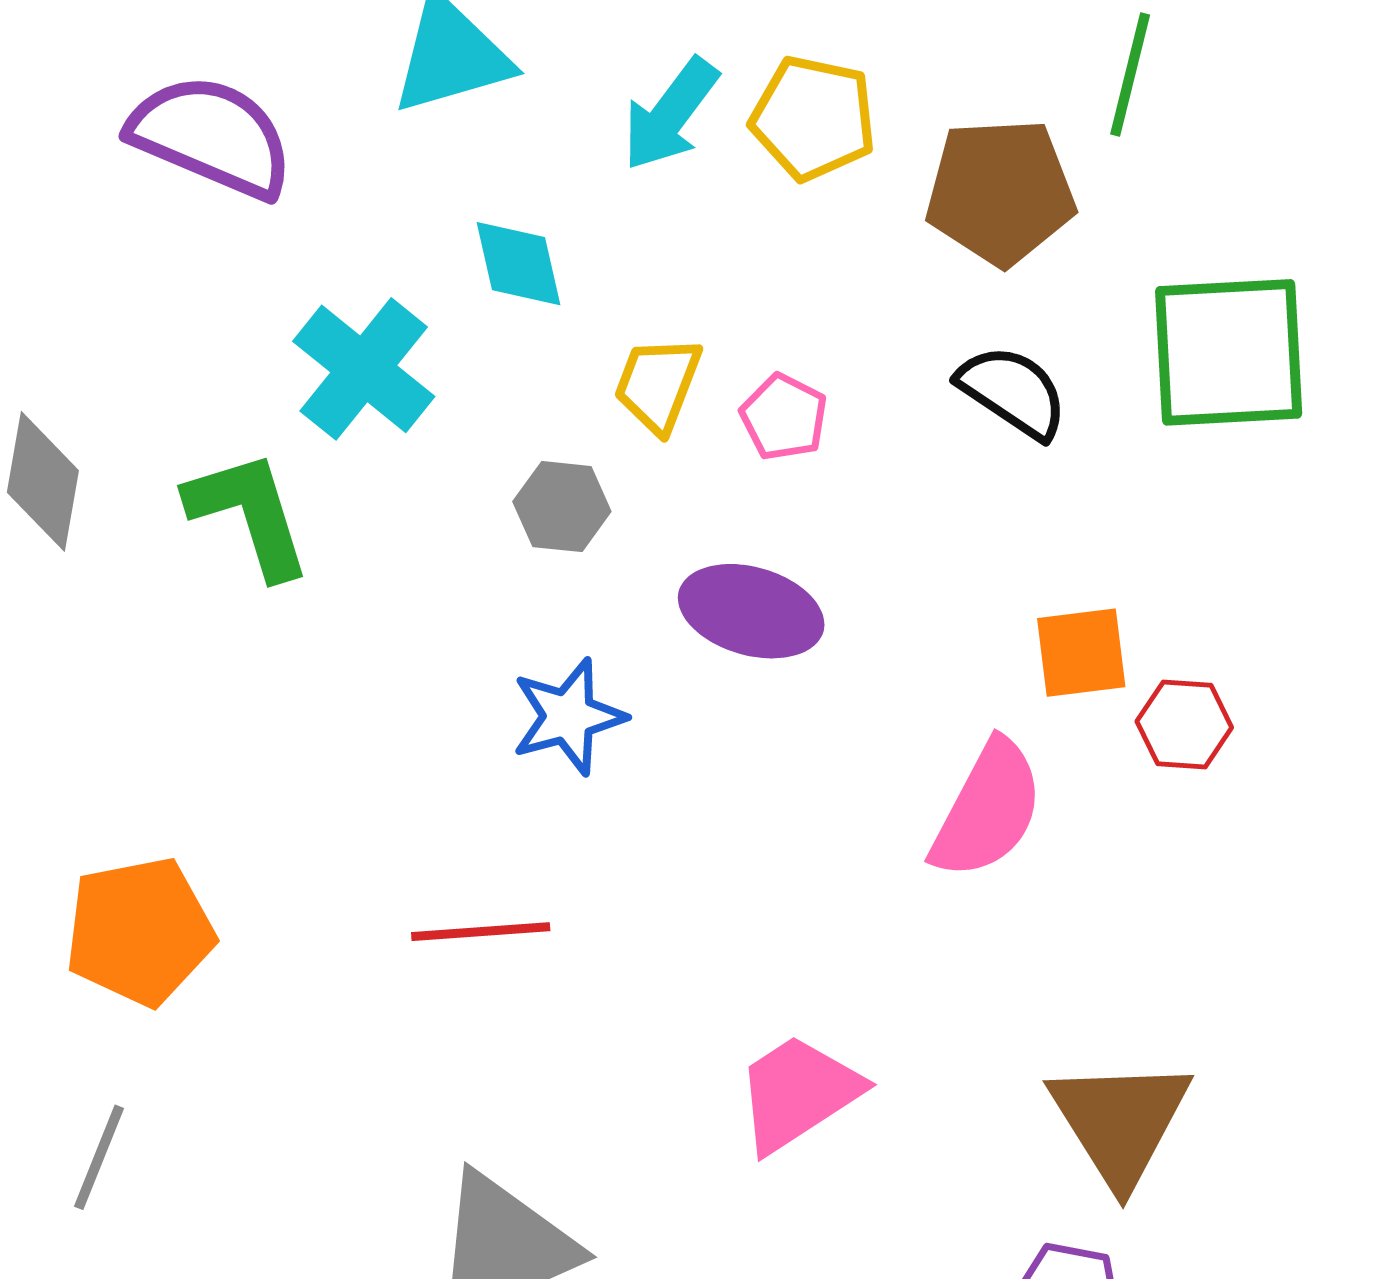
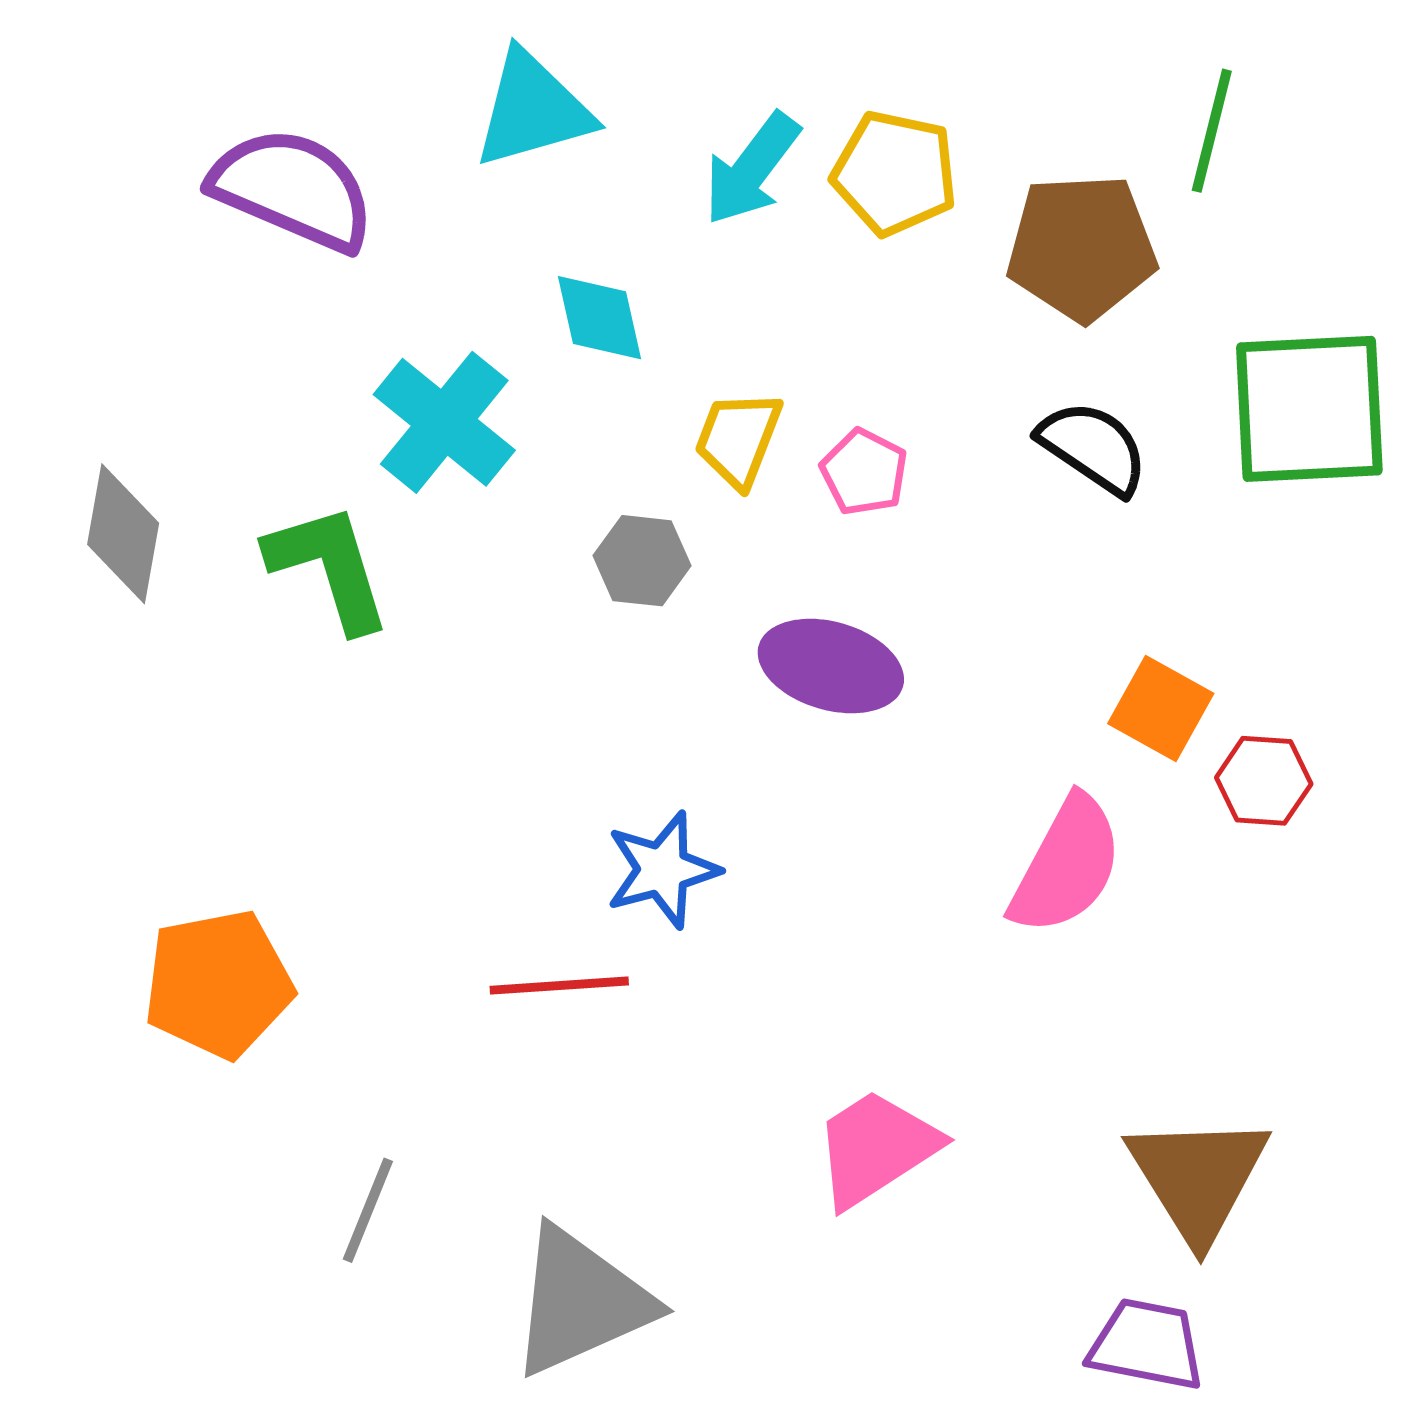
orange square: (1081, 653) -> (1161, 709), turned 36
blue star: (568, 717) -> (662, 870), moved
gray line: (99, 1157) -> (368, 1210), moved

